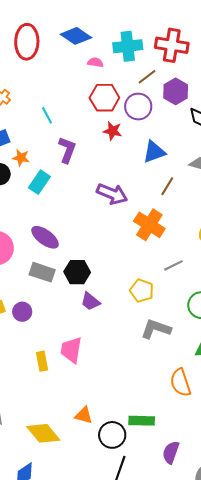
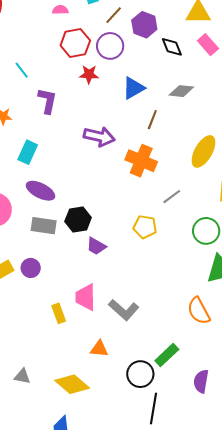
cyan rectangle: (39, 182) -> (28, 152), moved
gray L-shape: (156, 329) -> (124, 310), moved, turned -148
orange triangle: (84, 415) -> (99, 349), moved
green rectangle: (142, 421) -> (167, 355), turned -35

